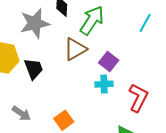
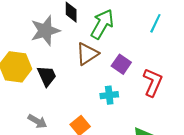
cyan cross: (104, 84) -> (109, 95), moved
red L-shape: (138, 98) -> (153, 82), moved

